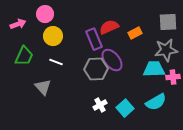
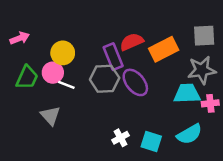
pink circle: (45, 14) -> (53, 73), moved
orange rectangle: (135, 33) -> (164, 49), size x1.6
gray hexagon: (96, 69) -> (105, 79), moved
cyan square: (125, 108) -> (151, 141), turned -30

